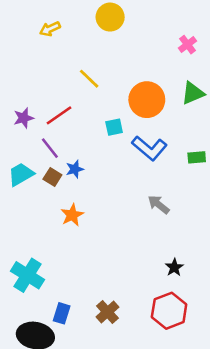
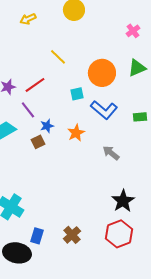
brown square: (52, 177) -> (38, 142), moved, turned 32
orange star: (72, 215) -> (76, 133), moved
black star: (174, 267) -> (123, 201), size x1.6

